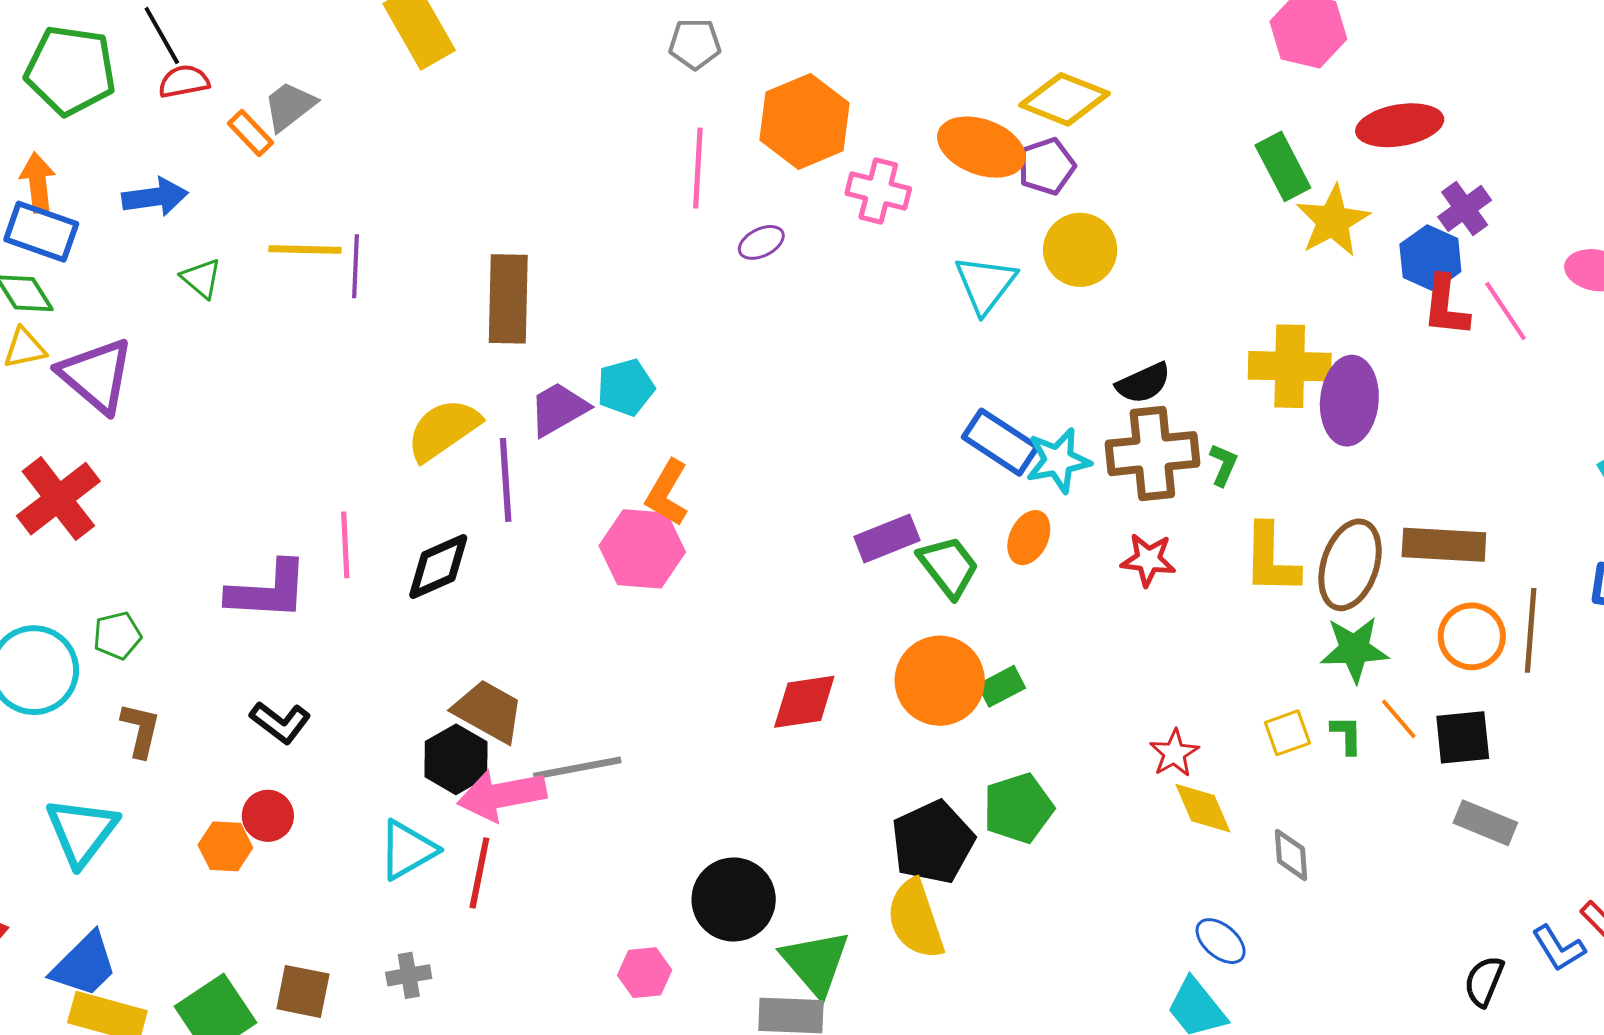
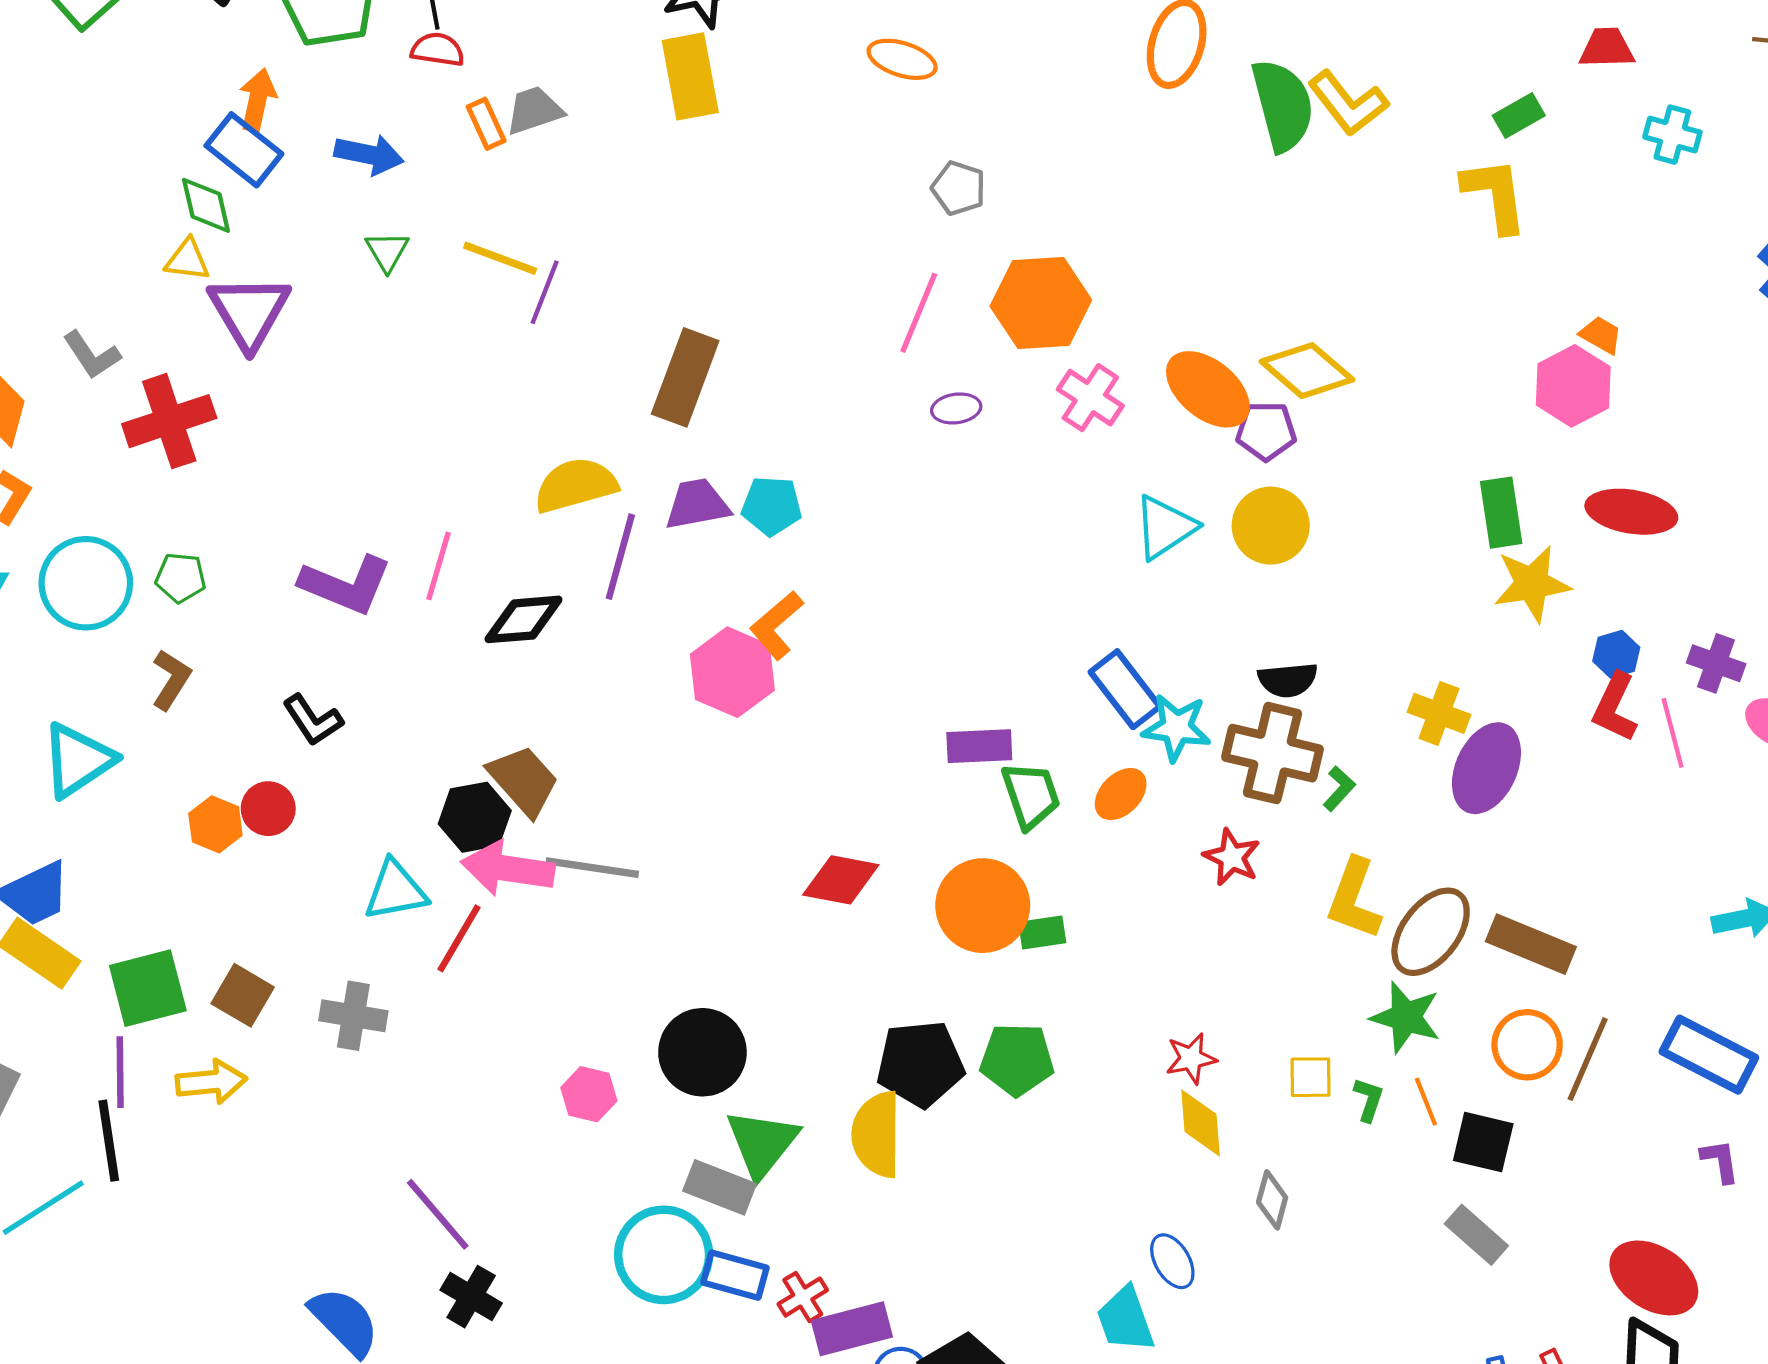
purple cross: (1465, 208) -> (1716, 663), moved, turned 36
blue hexagon: (1430, 258) -> (1616, 654), size x0.7
yellow cross: (1290, 366) -> (1439, 713), size x0.7
gray cross: (409, 975) -> (353, 1016), size x1.4

